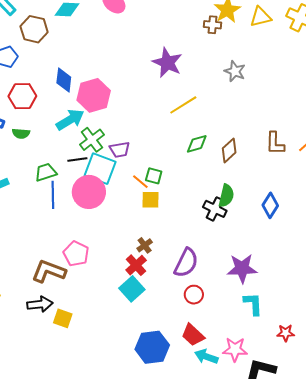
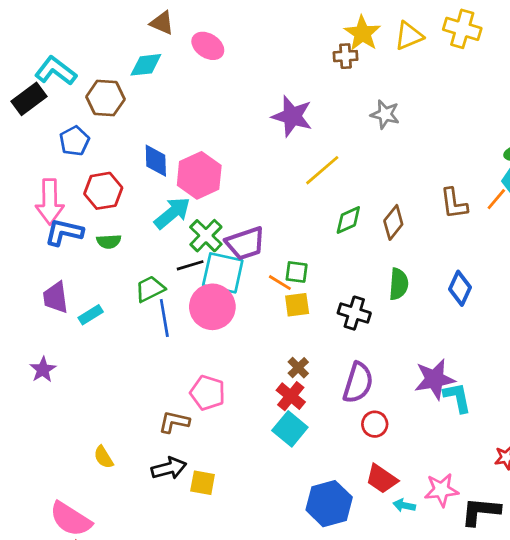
purple trapezoid: (120, 150) -> (245, 243), size x1.4
black cross: (215, 209) -> (354, 313), moved
brown L-shape: (49, 271) -> (174, 422), size x0.7
cyan L-shape: (253, 304) -> (457, 397), moved
cyan arrow: (206, 357) -> (404, 505), size x0.7

